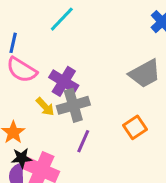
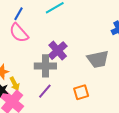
purple cross: (64, 81) -> (58, 51), moved
yellow arrow: (45, 107) -> (15, 84), moved

